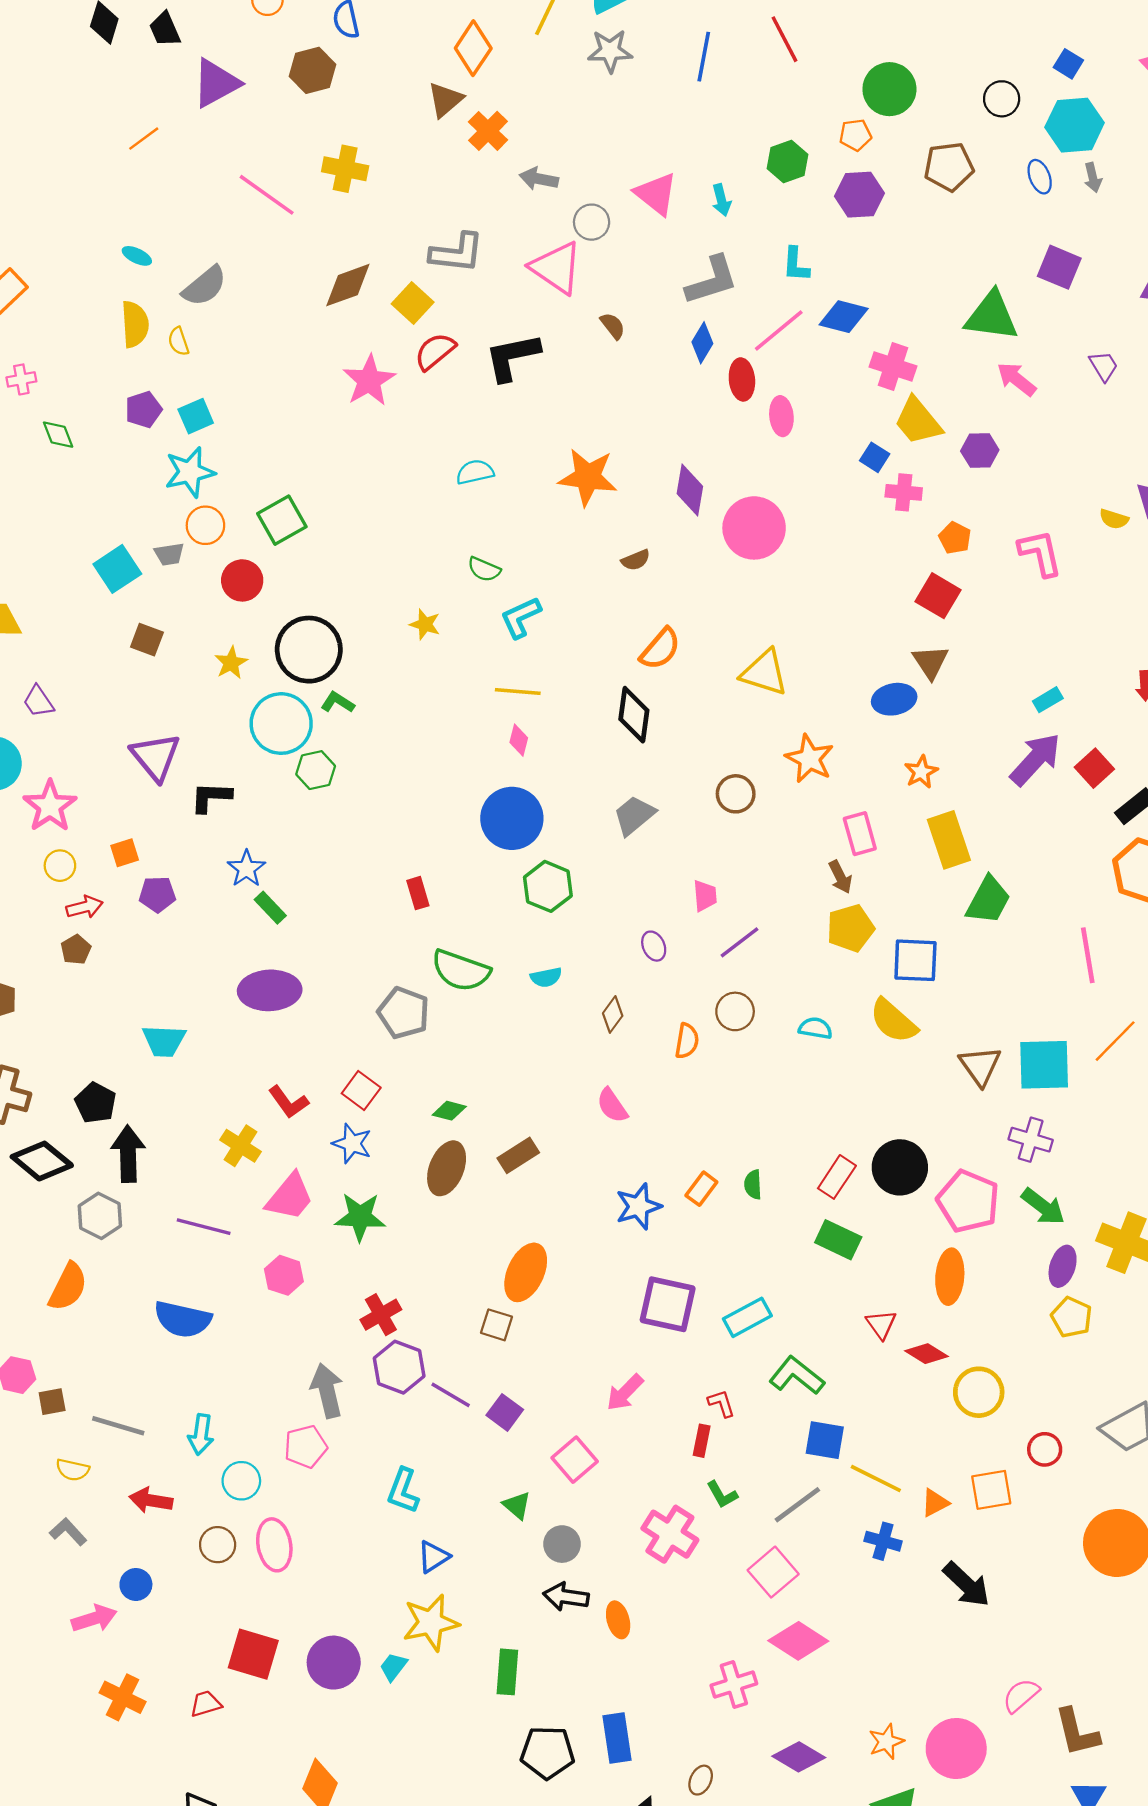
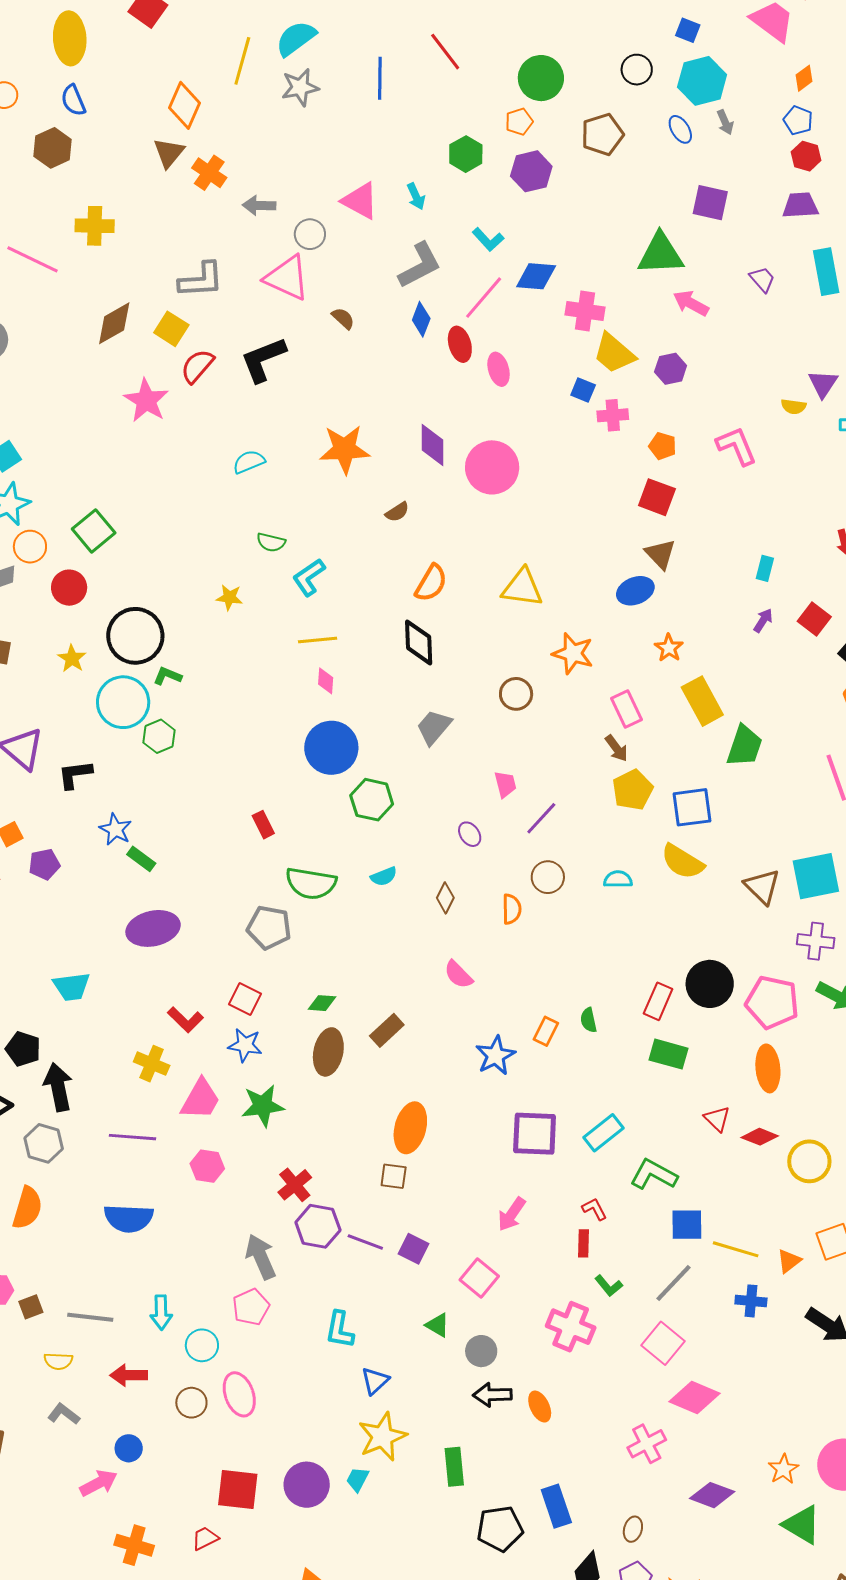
cyan L-shape: (796, 264) -> (488, 239), turned -36
cyan rectangle: (1048, 700) -> (765, 568), turned -35
purple arrow: (1035, 759) -> (763, 620), size x0.5

